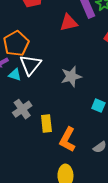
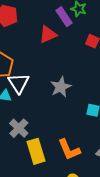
yellow rectangle: (46, 124) -> (36, 151), moved, size x1.4
orange L-shape: (67, 140) -> (69, 150), turned -40

